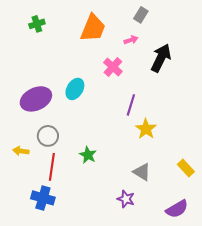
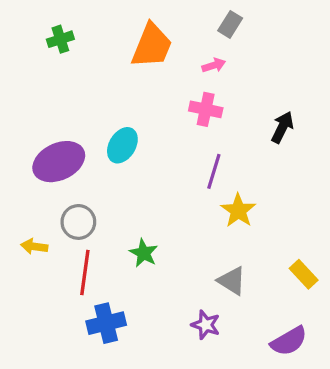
black arrow: (161, 58) -> (282, 127), moved, size x0.7
pink cross: (113, 67) -> (206, 109), moved, turned -30
blue cross: (43, 198) -> (106, 323), moved, turned -30

